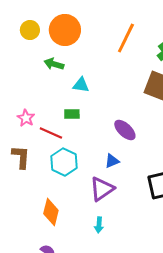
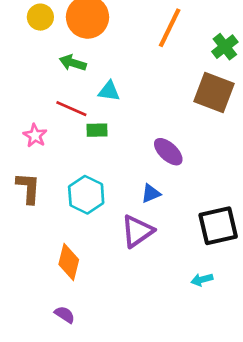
red line: (51, 133) -> (71, 109), moved
cyan arrow: (99, 225) -> (202, 280), moved, turned 70

